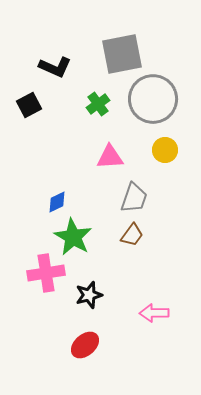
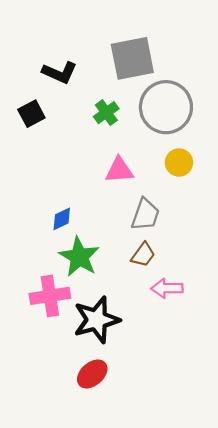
black star: (89, 295) -> (97, 320), size x1.6
pink arrow: (154, 313) -> (167, 288), moved

